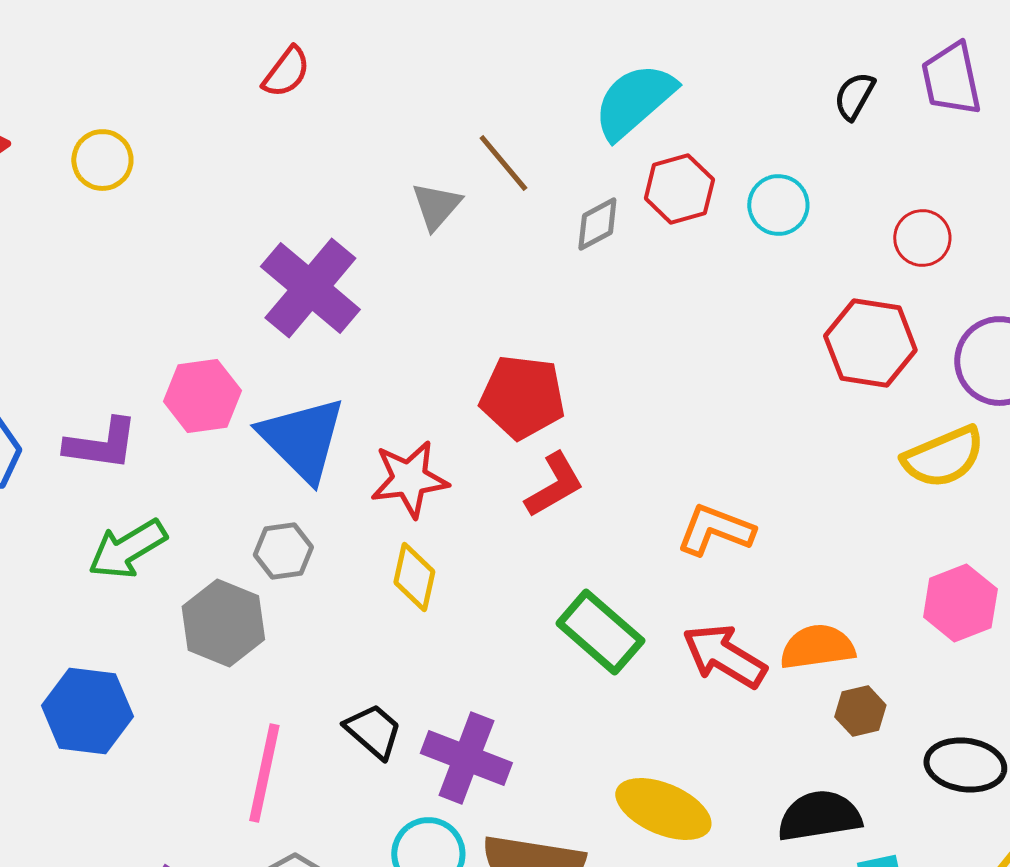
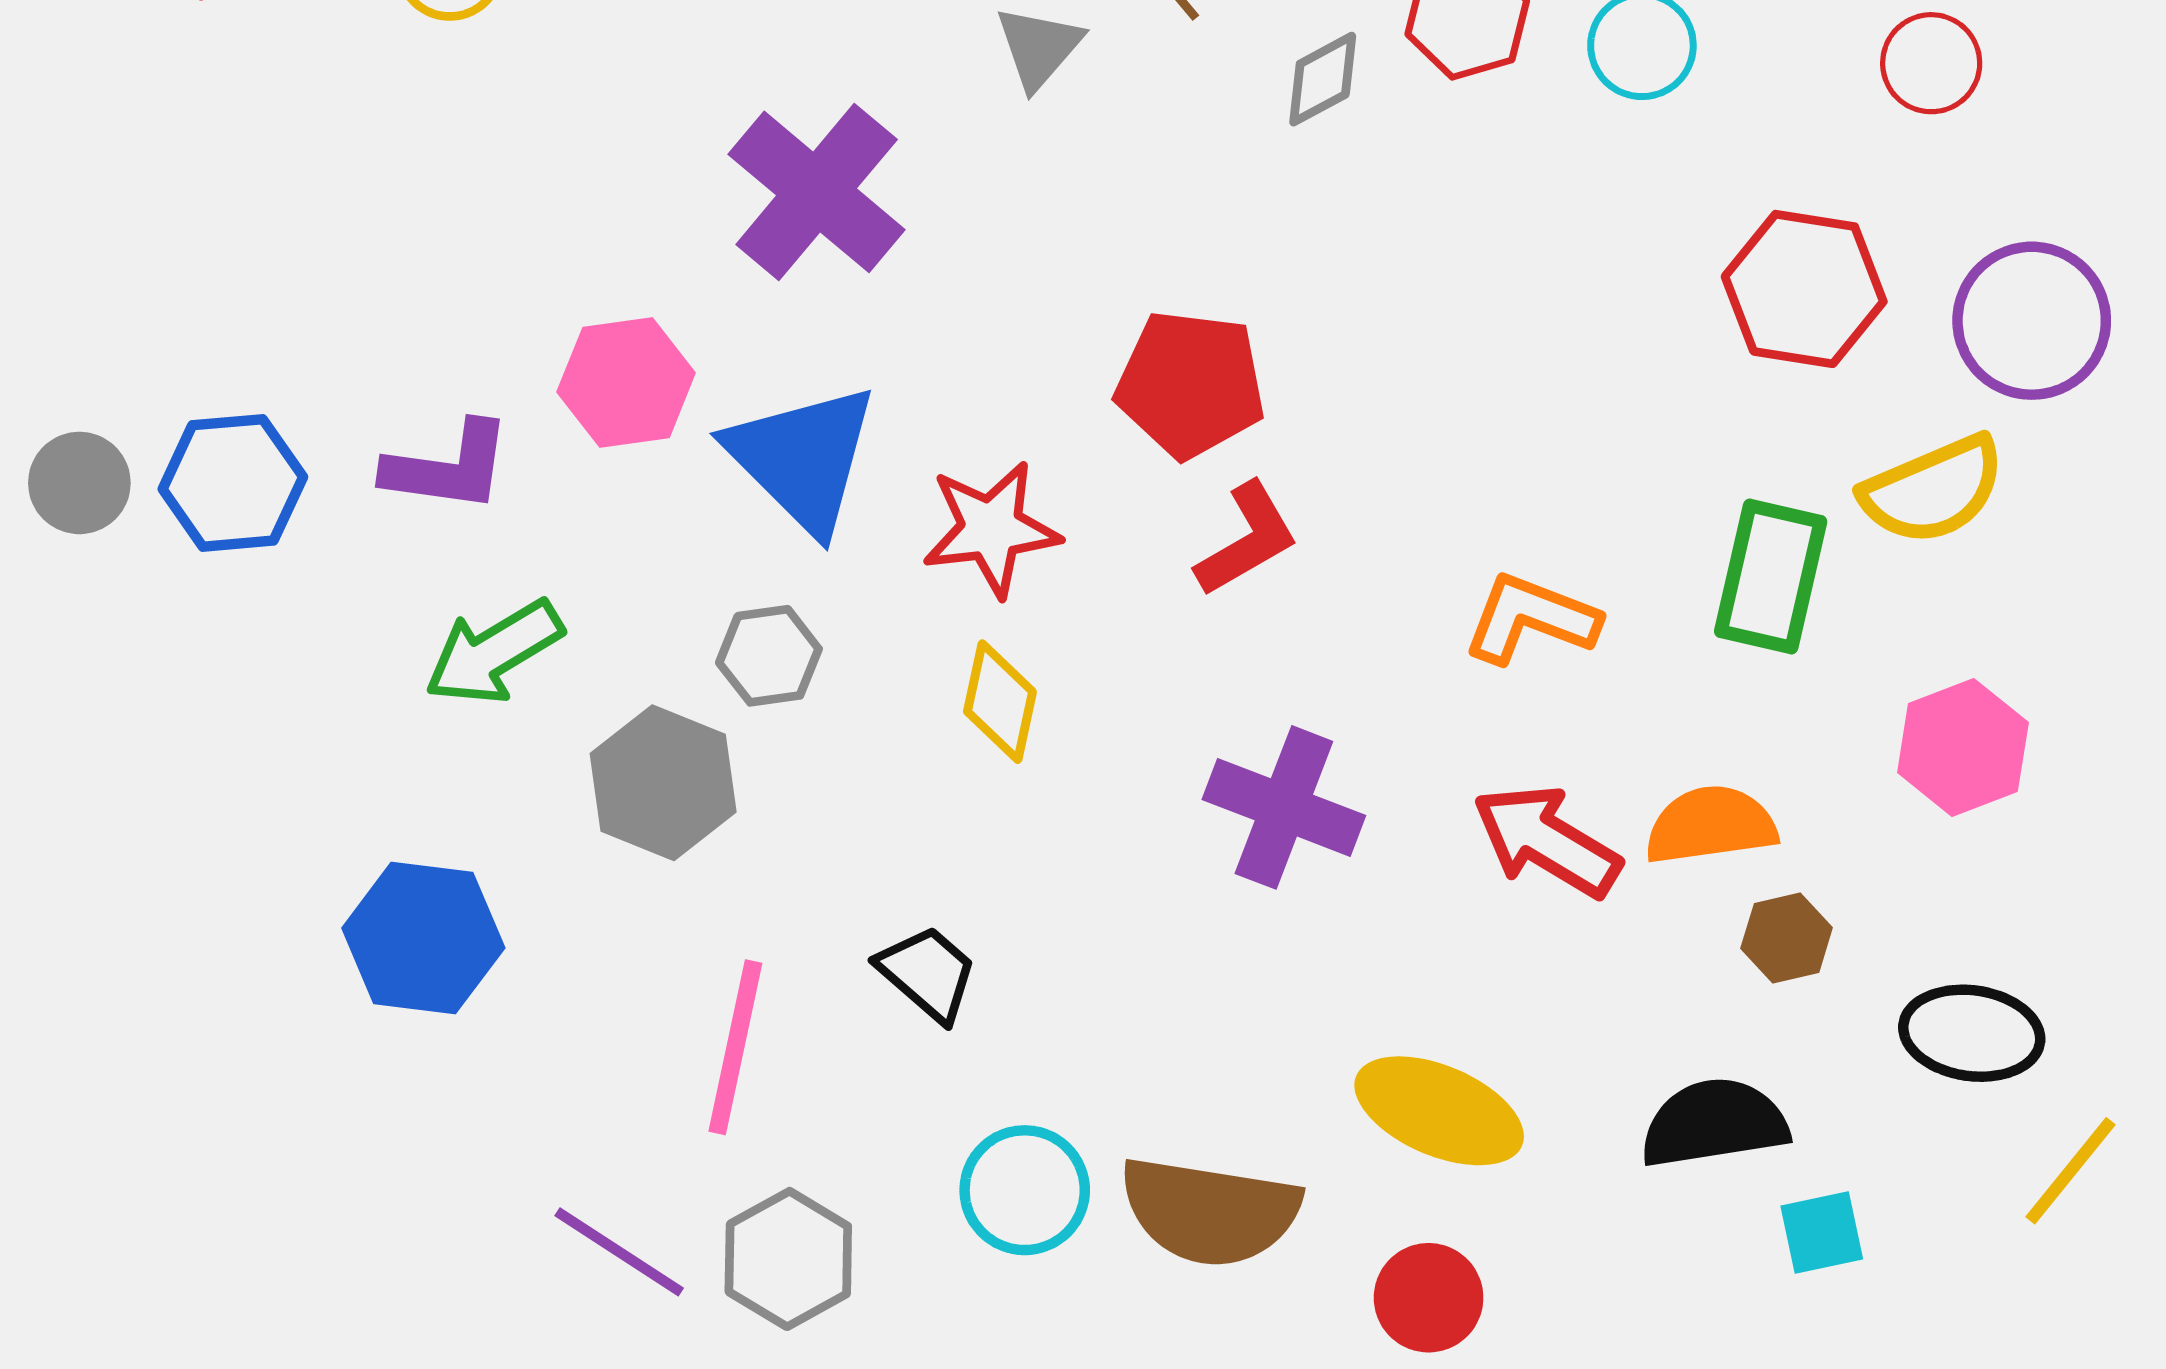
red circle: (922, 238) -> (1931, 63), moved
green rectangle: (600, 632) -> (1771, 576), moved, turned 62
purple cross: (466, 758) -> (1284, 807), moved

